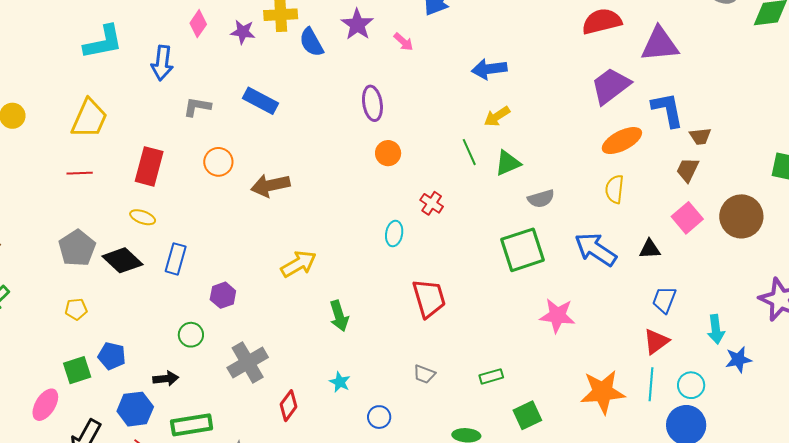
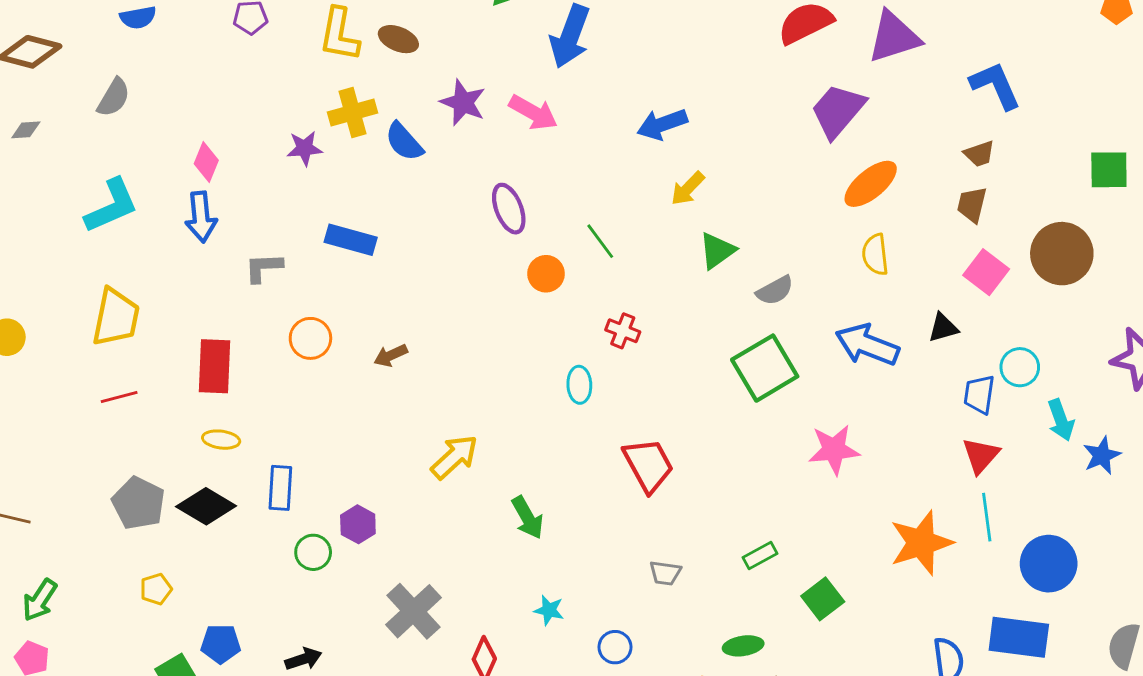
pink diamond: (198, 24) -> (206, 162), moved
pink arrow: (404, 42) -> (533, 113), size x1.6
blue L-shape: (667, 110) -> (995, 85), moved
green line: (469, 152) -> (600, 241), moved
brown arrow: (270, 185) -> (391, 355), size x0.6
green circle: (191, 335) -> (313, 552), moved
cyan circle: (691, 385) -> (1020, 367), moved

